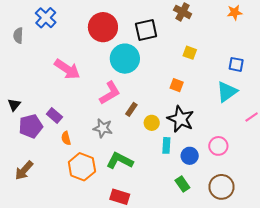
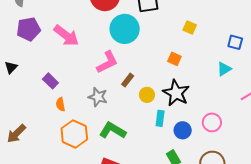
cyan triangle: (227, 92) -> (224, 69), size x0.7
purple pentagon: (31, 126) -> (29, 29), moved

